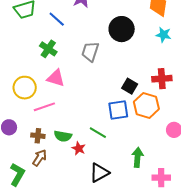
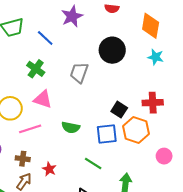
green line: (98, 133) -> (93, 164), moved
green semicircle: (63, 136) -> (71, 127), moved
red star: (79, 148) -> (49, 169), moved

